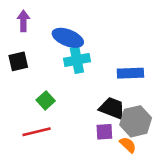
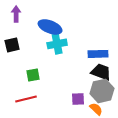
green square: (46, 100) -> (33, 75), turned 32
black trapezoid: (112, 108) -> (101, 72), moved

